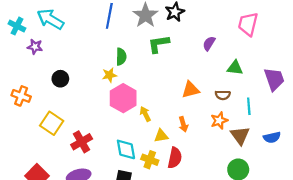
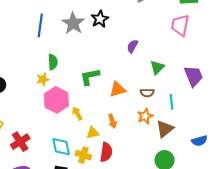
pink trapezoid: (248, 24) -> (180, 25), moved
green L-shape: (159, 44) -> (90, 77), moved
green triangle: (235, 68) -> (157, 67), turned -49
brown triangle: (240, 135) -> (165, 129), turned 30
blue semicircle: (272, 137) -> (199, 141), moved

